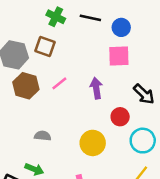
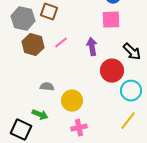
red circle: (120, 117) -> (112, 71), size x1.5
yellow circle: (93, 143) -> (72, 101), moved

